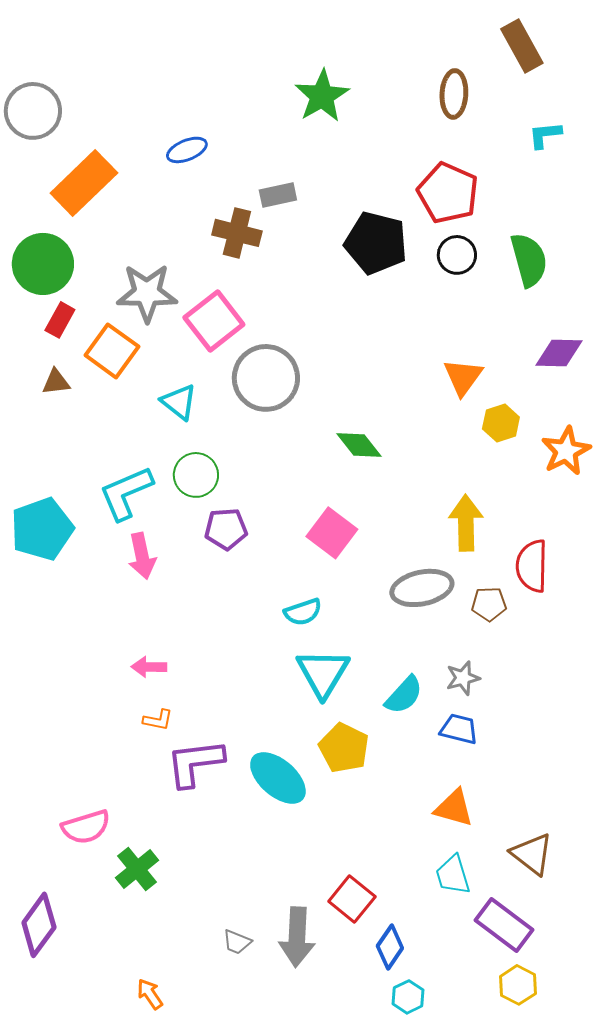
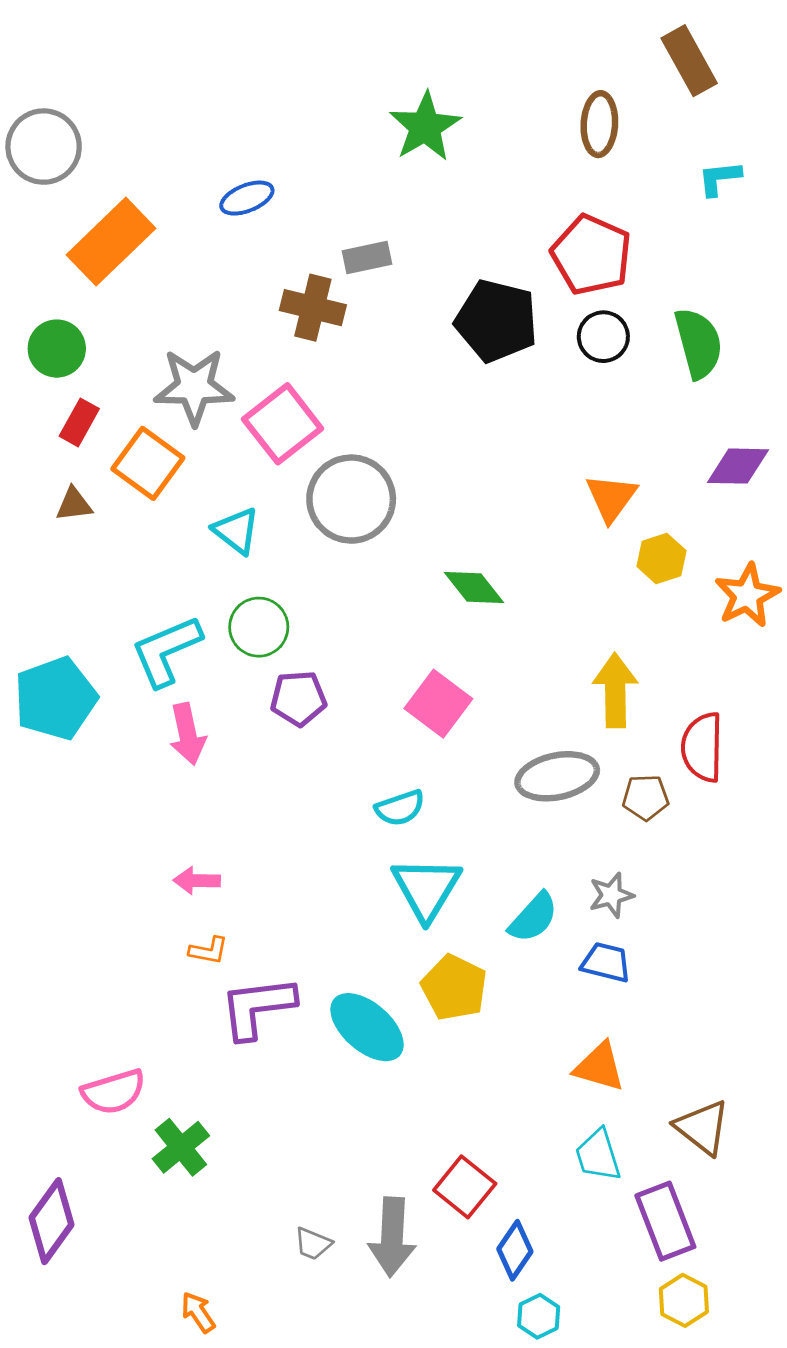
green circle: (43, 264) -> (57, 349), size x0.7
purple rectangle: (504, 925) -> (665, 1221), turned 32

